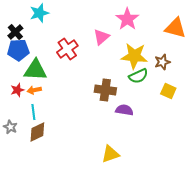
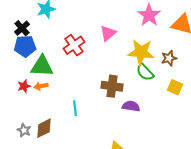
pink star: (127, 19) -> (149, 15), moved
green semicircle: (138, 76) -> (145, 72), turned 72
cyan line: (33, 112) -> (75, 108), moved
gray star: (10, 127) -> (24, 130), moved

